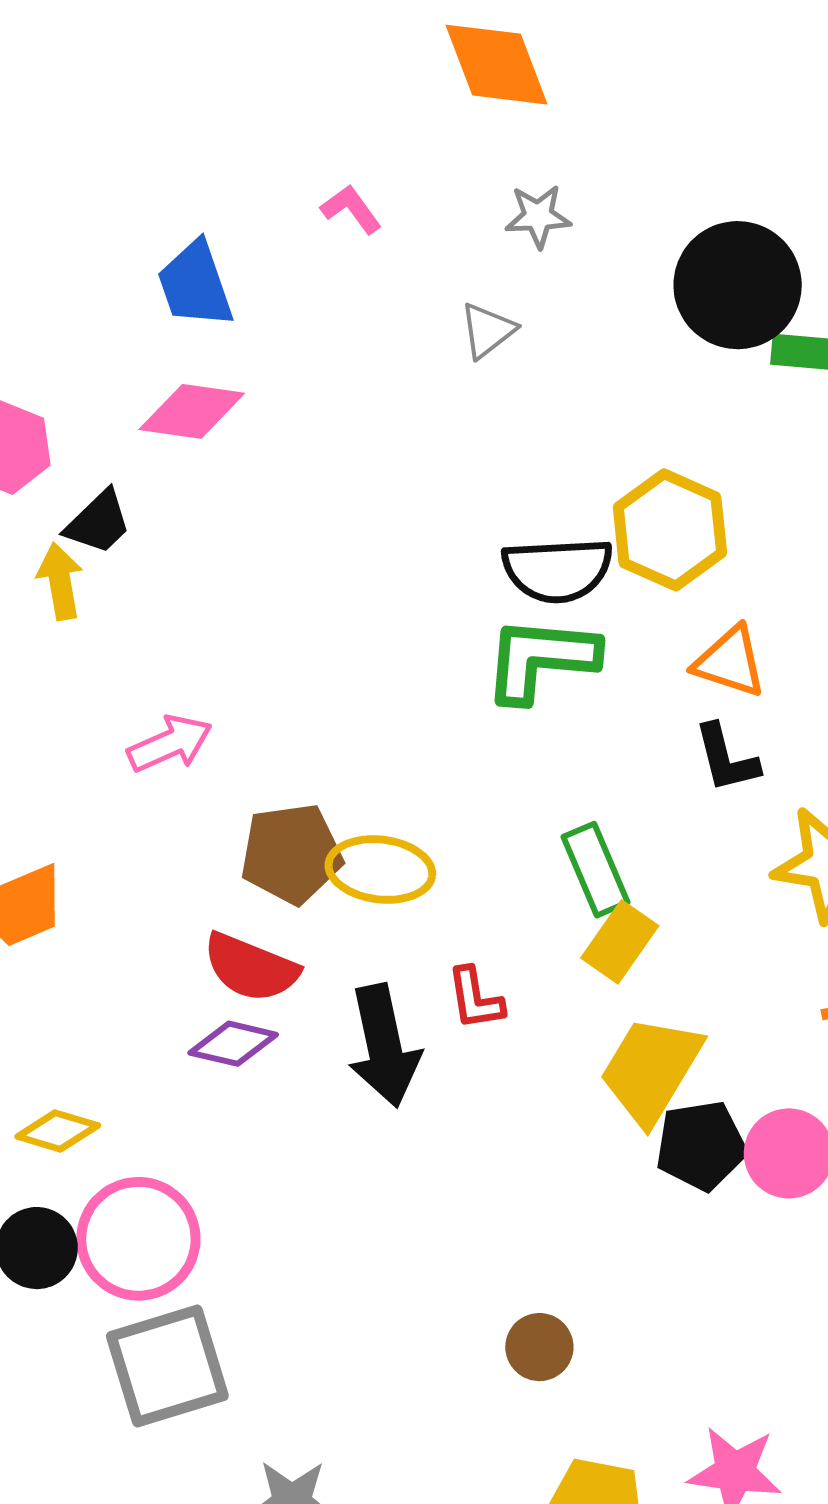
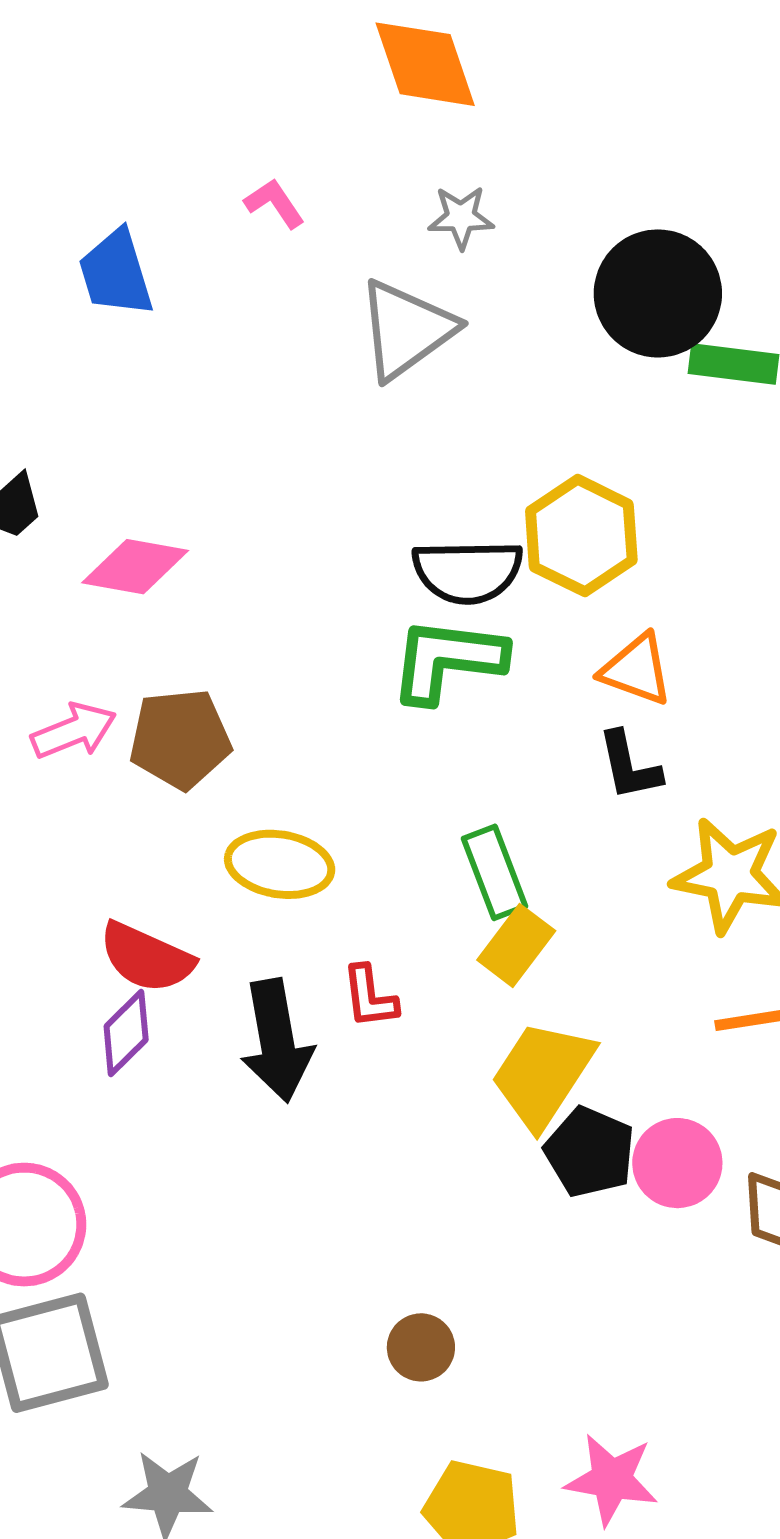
gray triangle: (487, 330) -> (406, 330), size x1.8
pink diamond: (192, 411) -> (135, 567), moved
brown pentagon: (291, 854) -> (180, 739), moved
purple diamond: (233, 1044) -> (126, 1033), turned -60
black pentagon: (701, 1146) -> (590, 1152), turned 30

